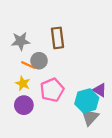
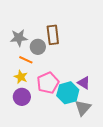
gray circle: (39, 61) -> (38, 47), moved
purple triangle: (100, 90) -> (84, 83), moved
cyan hexagon: (87, 101) -> (68, 93), moved

